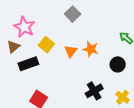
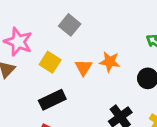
gray square: (73, 14) -> (70, 25), moved
black rectangle: (28, 64) -> (52, 100), moved

